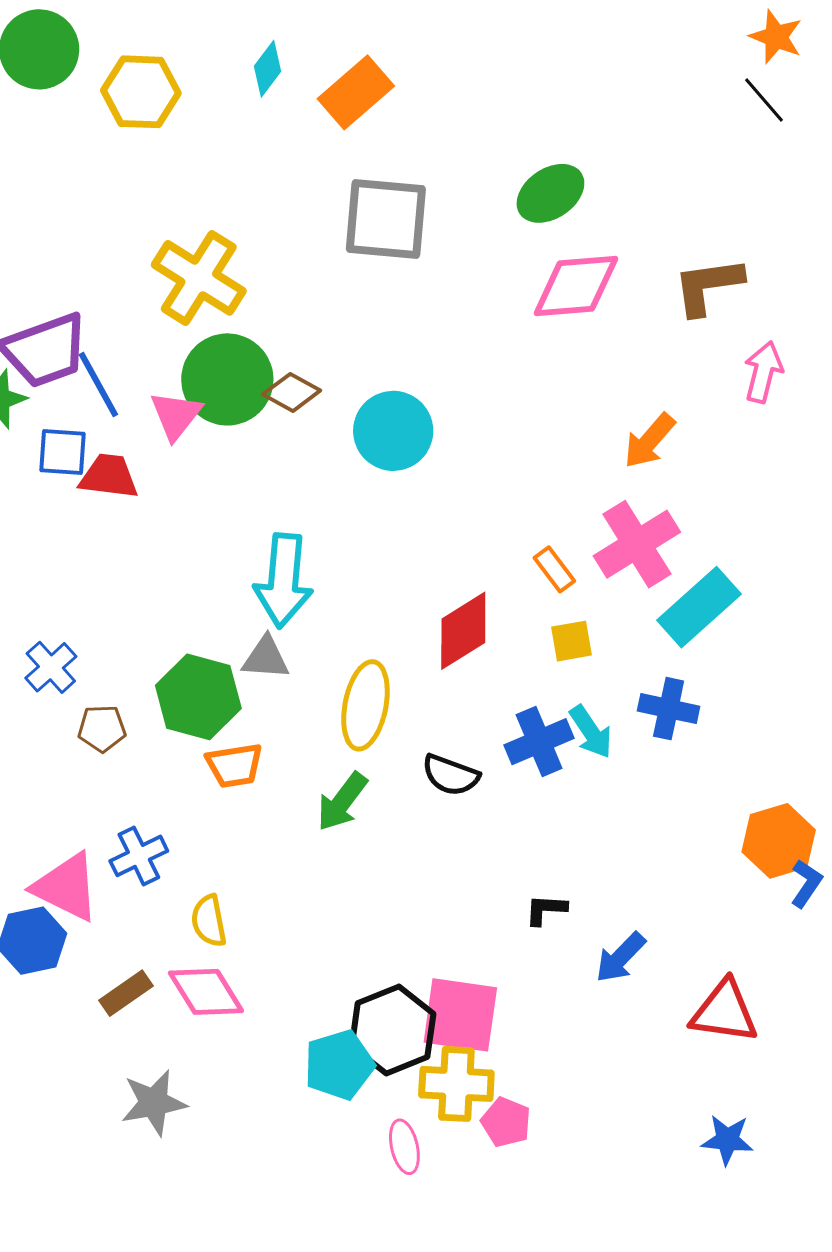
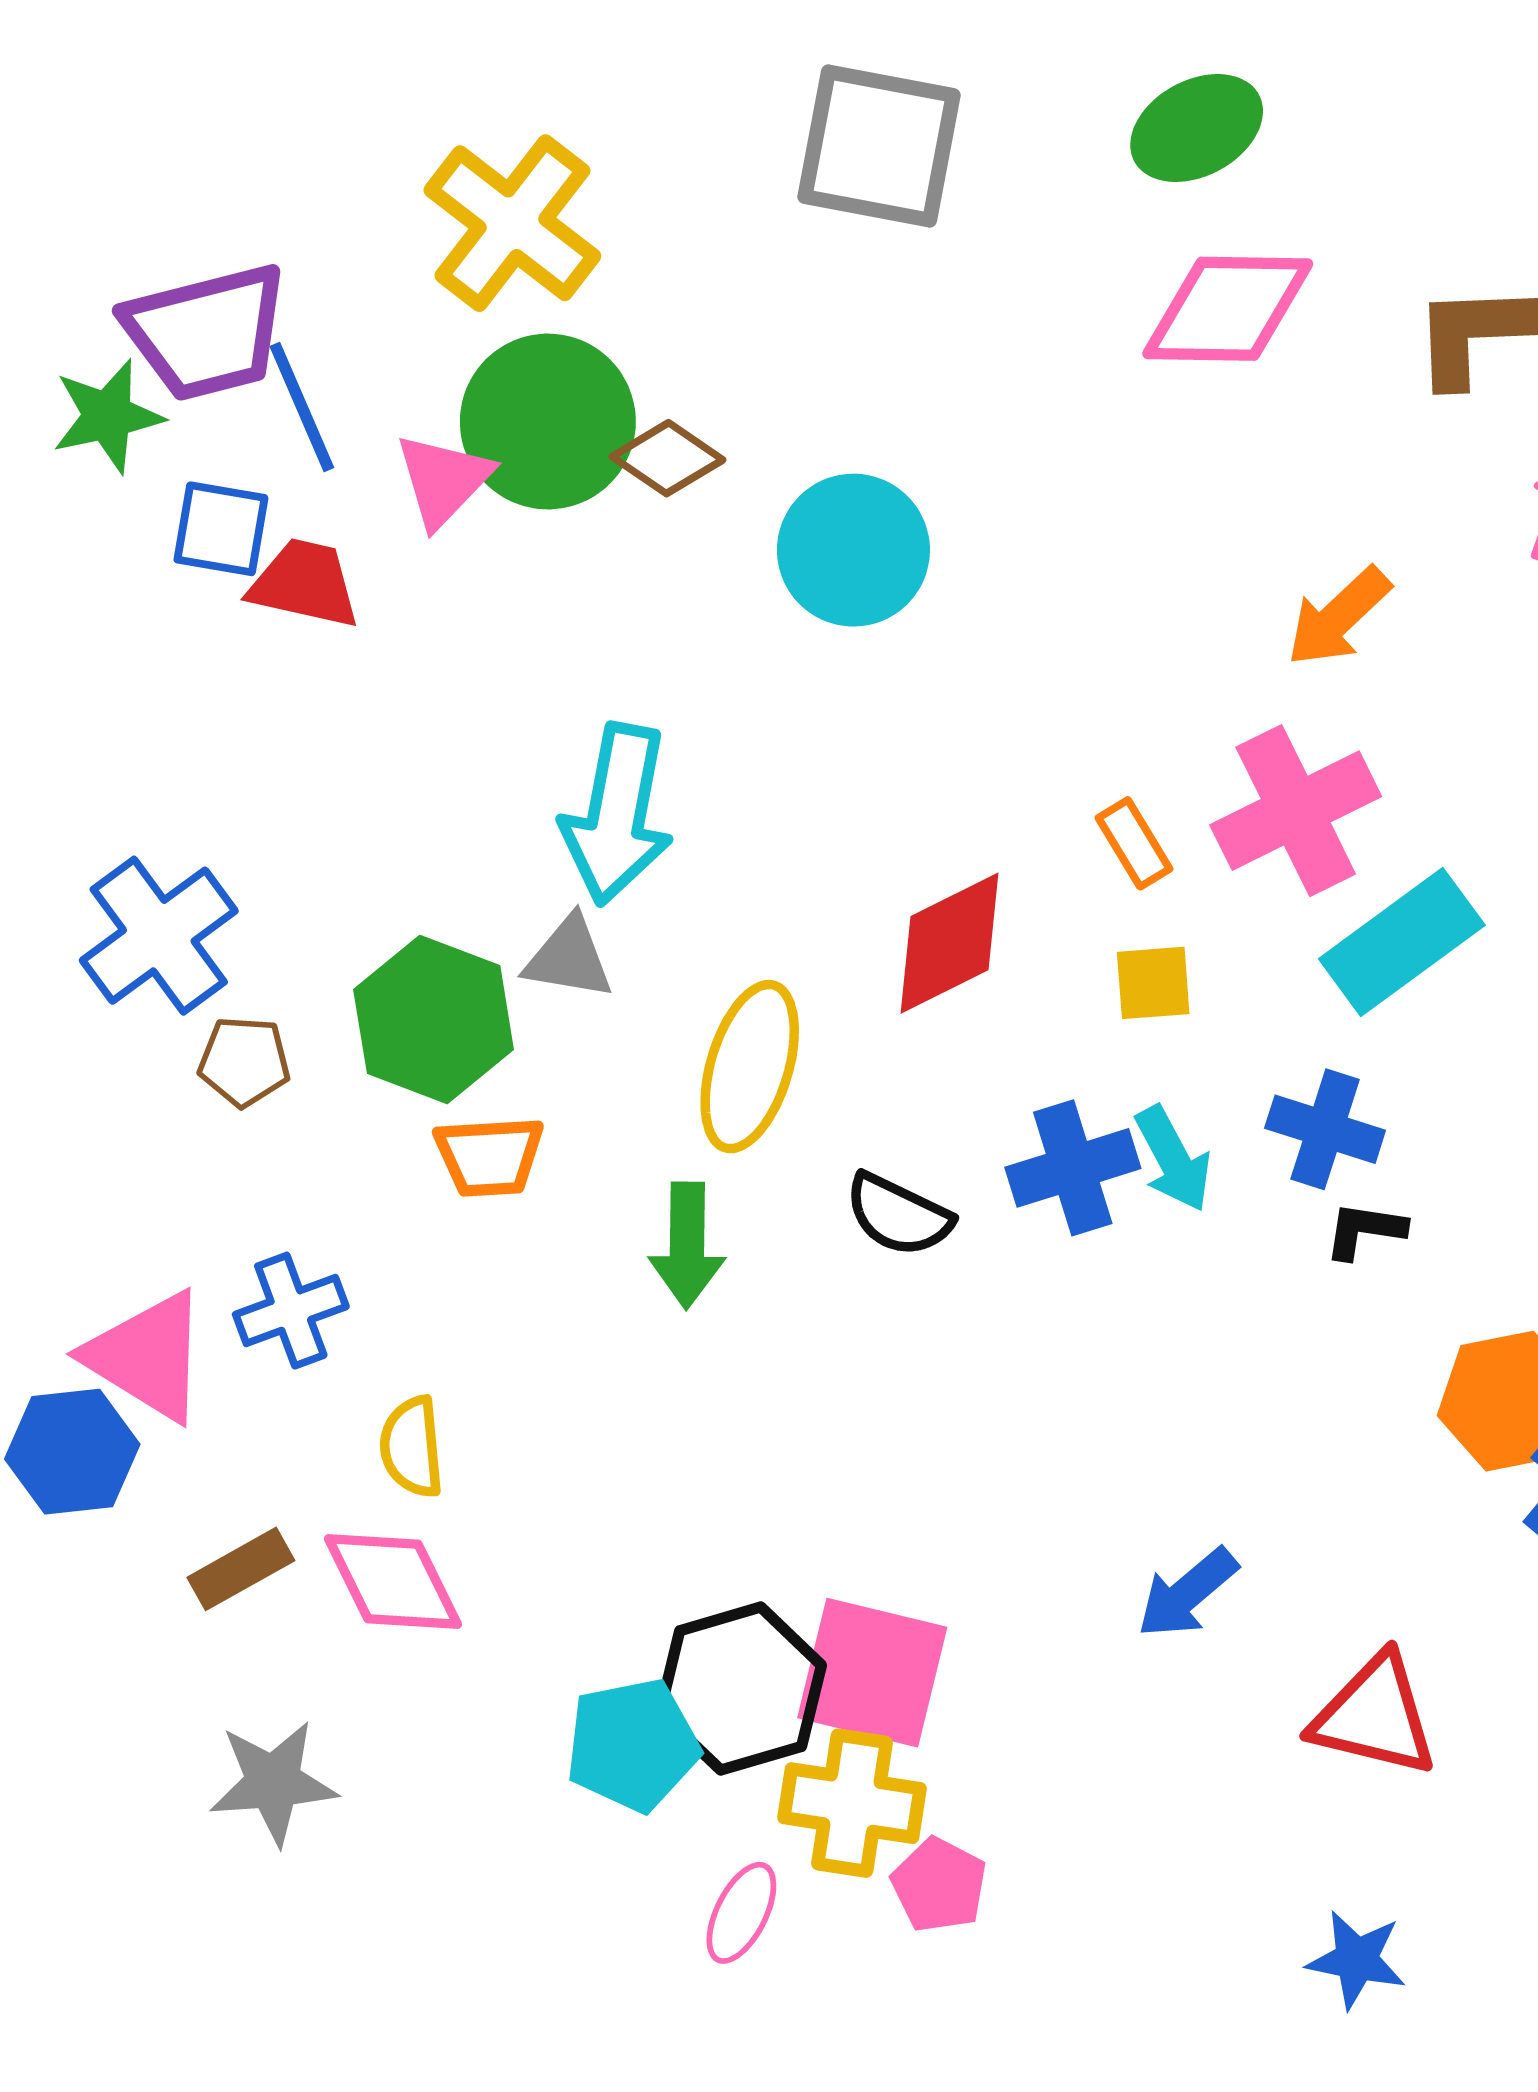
blue cross: (51, 667) -> (159, 936), size x1.5
green arrow: (342, 802) -> (687, 1245), turned -42
black L-shape: (546, 910) -> (1365, 1230), moved
pink ellipse: (404, 1147) -> (741, 1913), turned 34

